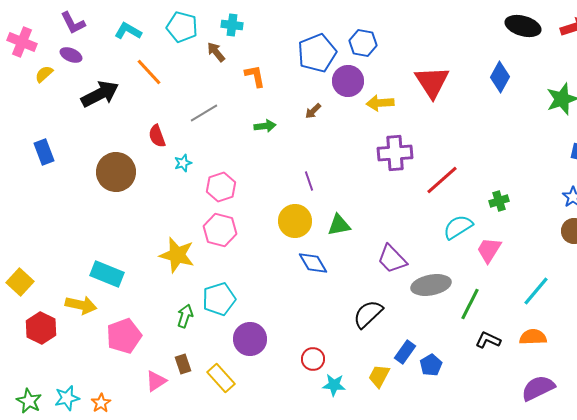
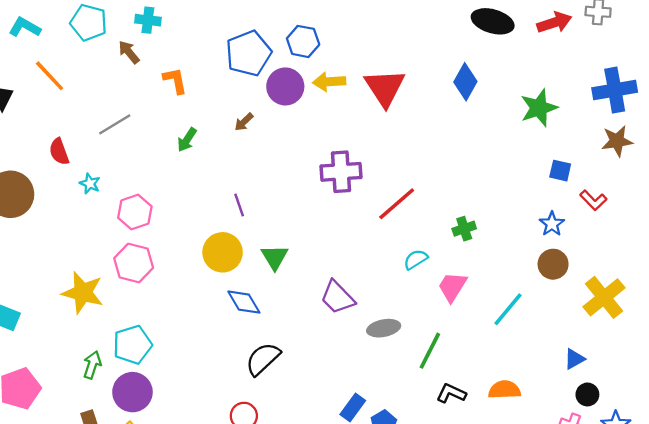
yellow arrow: (380, 103) -> (329, 82), moved
green arrow: (265, 126) -> (187, 140), turned 130
cyan star: (183, 163) -> (90, 184), turned -30
green triangle: (339, 225) -> (275, 257), turned -50
cyan semicircle: (458, 227) -> (416, 259), size x0.7
gray ellipse: (431, 285) -> (384, 328), size x0.7
cyan line: (536, 291) -> (508, 309), moved
black semicircle: (368, 314) -> (263, 359), moved
purple circle: (250, 339) -> (132, 392), moved

